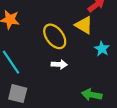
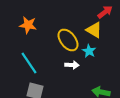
cyan star: (102, 49) -> (89, 51), moved

